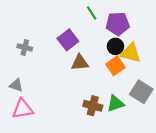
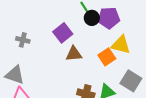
black circle: (115, 46) -> (92, 18), moved
gray triangle: (16, 85) -> (15, 75), size x1.5

